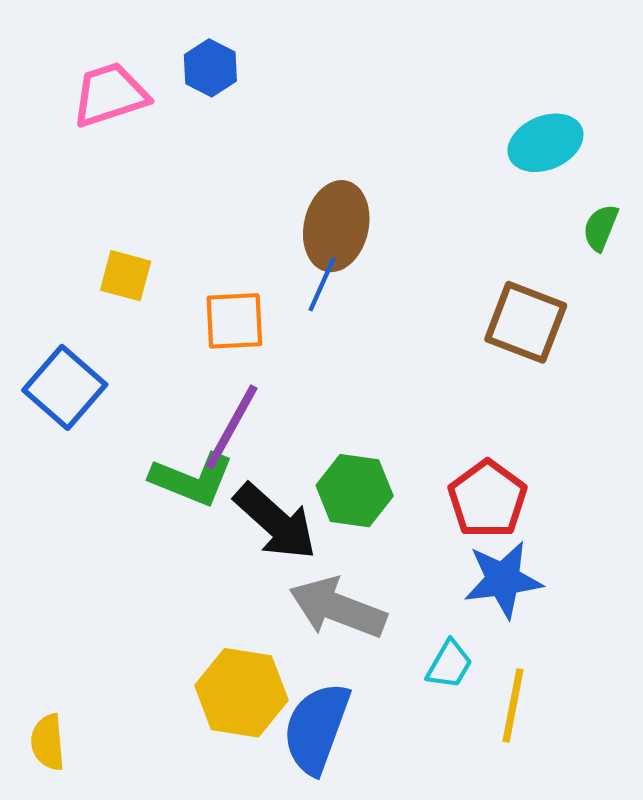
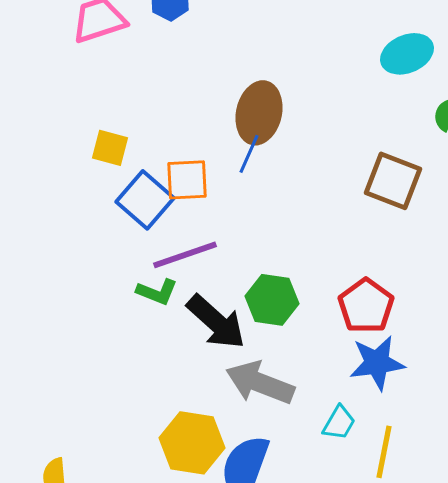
blue square: (65, 387) -> (145, 200), moved
purple line: (232, 427) -> (185, 255), turned 42
green L-shape: (192, 479) -> (157, 292), size x0.7

